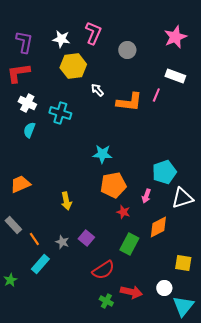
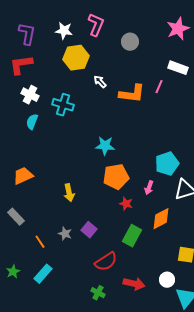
orange line: (34, 239) -> (40, 242), moved
cyan rectangle: (40, 264) -> (43, 274), moved
green cross: (106, 301) -> (98, 293), moved

